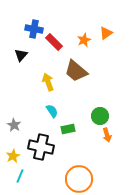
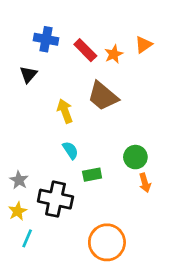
red rectangle: (54, 42) -> (85, 50), moved
gray star: (14, 125) -> (19, 180), moved

